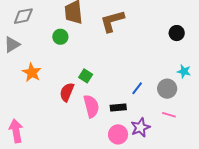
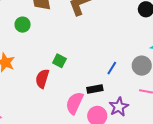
green circle: (60, 37) -> (23, 25), moved
pink semicircle: (91, 106) -> (75, 103), moved, turned -135

